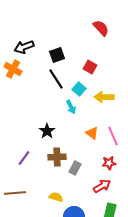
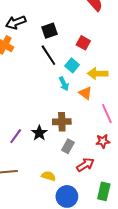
black star: (47, 131) -> (39, 133), moved
orange triangle: (92, 133) -> (85, 93), moved
brown cross: (57, 157) -> (62, 122), moved
red arrow: (102, 186) -> (85, 165), moved

